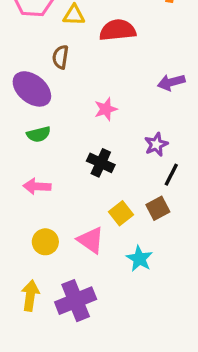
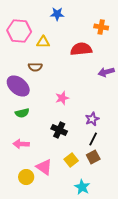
red semicircle: (118, 30) -> (81, 49), moved
brown semicircle: (60, 57) -> (35, 67), turned -96
purple arrow: (171, 82) -> (106, 72), moved
black line: (171, 175) -> (93, 139), moved
pink triangle: (91, 240) -> (44, 167), moved

